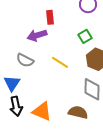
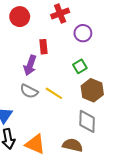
purple arrow: (37, 35) -> (30, 65), turned -54
gray semicircle: (25, 60) -> (29, 91), moved

